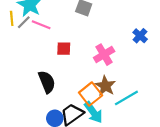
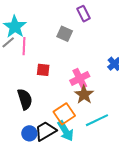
pink line: (41, 25) -> (24, 46), turned 66
brown star: (105, 86) -> (84, 95), moved

